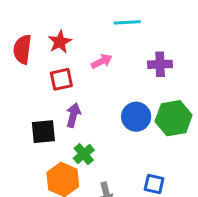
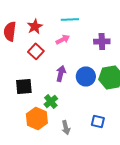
cyan line: (127, 22) -> (70, 19), moved
red square: (61, 79) -> (36, 51), turned -35
purple arrow: (73, 115) -> (61, 73), moved

